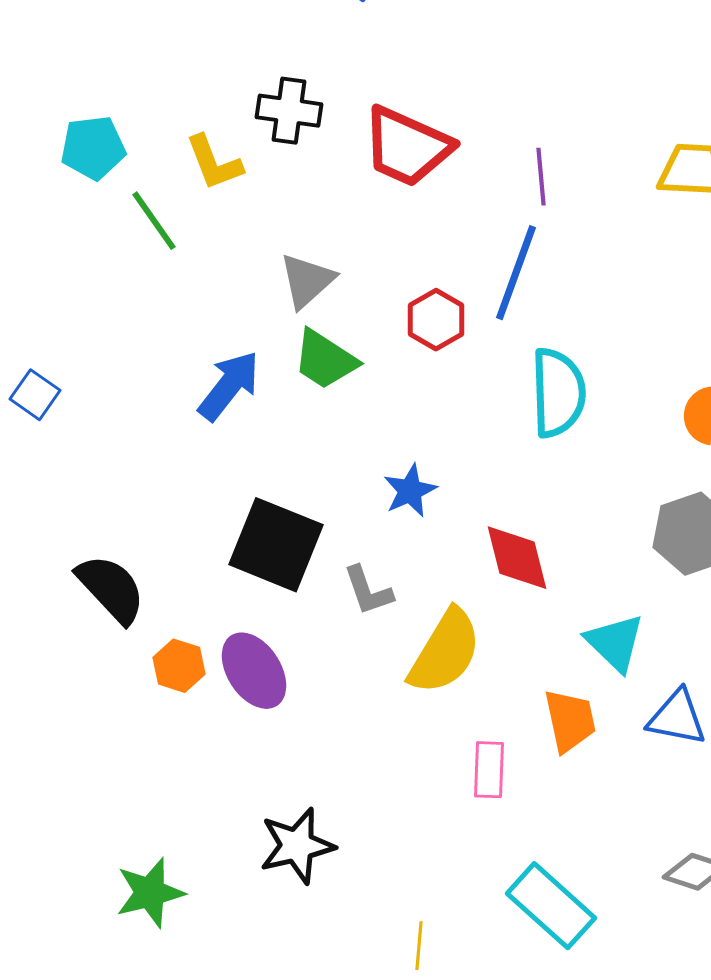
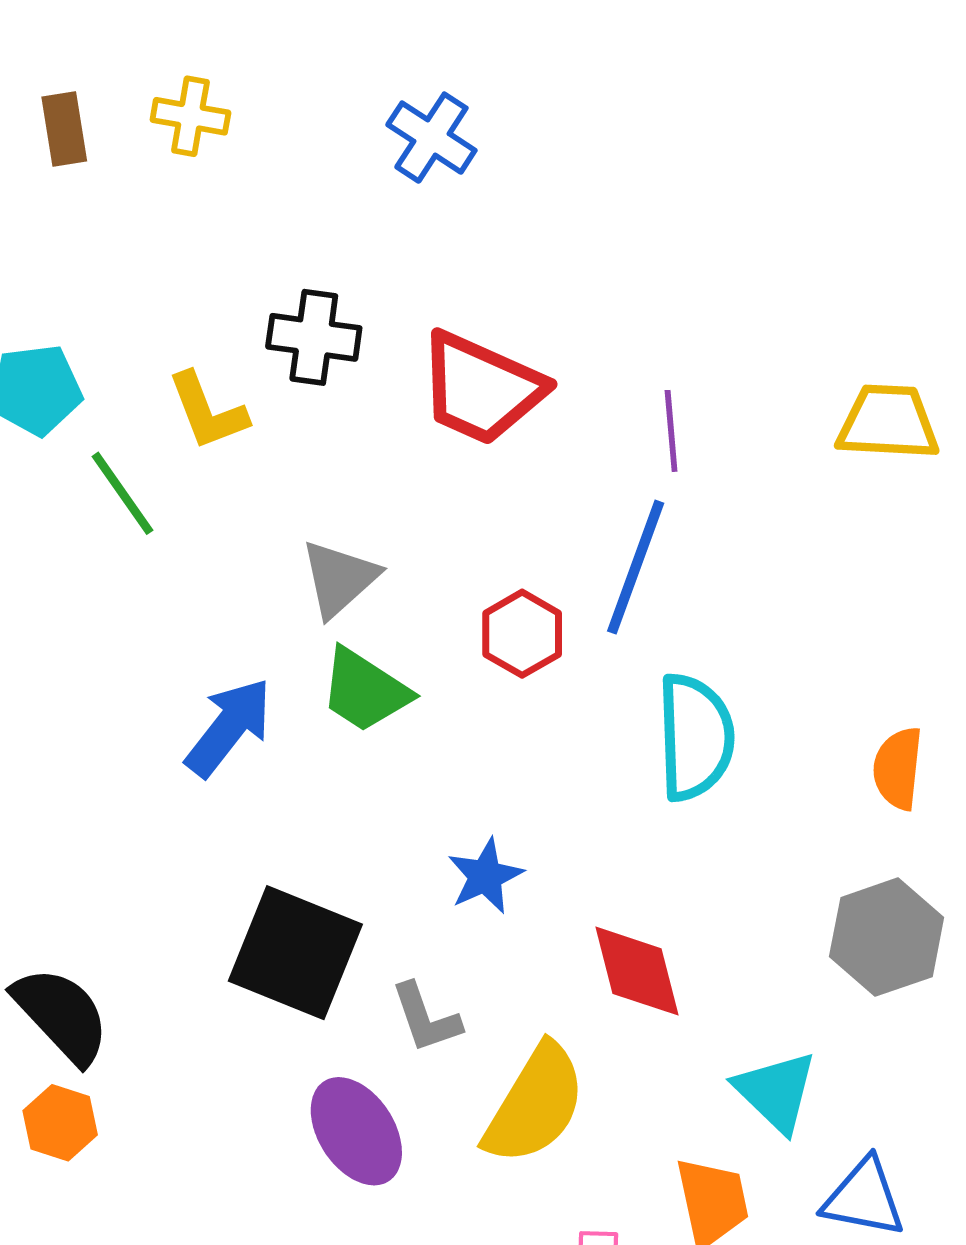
orange hexagon: (179, 666) -> (60, 1123), moved
purple ellipse: (254, 671) -> (356, 1131), moved

